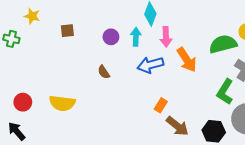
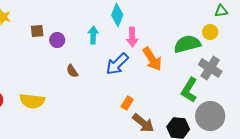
purple circle: (111, 37) -> (57, 40), moved
cyan arrow: (136, 37) -> (93, 35), moved
blue arrow: (150, 65) -> (117, 64), turned -30

